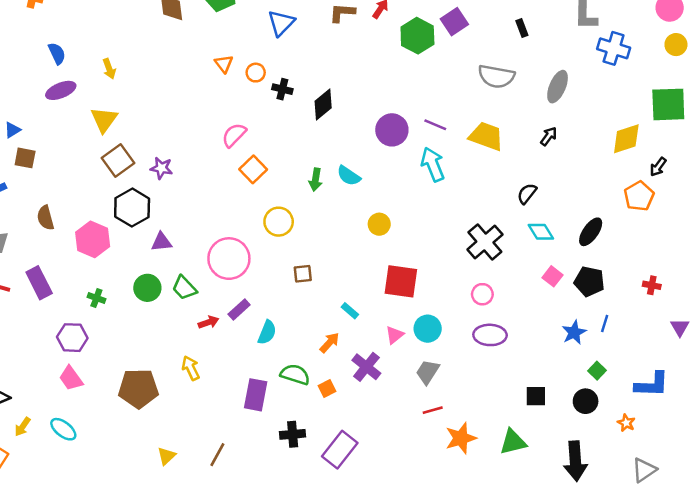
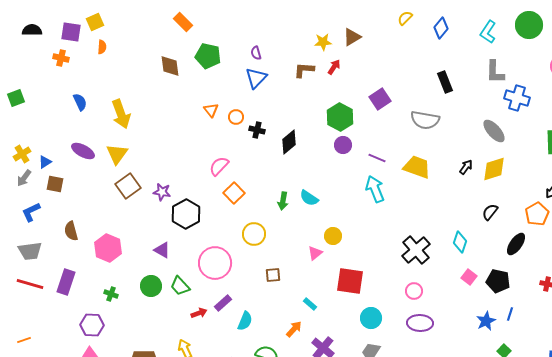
purple square: (454, 22) -> (380, 99), moved
black rectangle: (522, 28) -> (445, 82), size x1.5
green hexagon: (417, 36) -> (340, 117), moved
yellow arrow: (109, 69) -> (121, 114), size x1.8
gray ellipse: (558, 87) -> (494, 131), moved, turned -65
purple ellipse: (61, 90) -> (83, 151), moved, turned 50
purple circle: (392, 130) -> (343, 145), moved, size x0.7
yellow diamond: (626, 139) -> (494, 169), moved
black semicircle: (527, 194) -> (490, 212), moved
black hexagon: (132, 208) -> (186, 214), moved
cyan diamond: (541, 232) -> (460, 242), turned 50
black ellipse: (591, 232) -> (516, 244), moved
purple triangle: (161, 242) -> (162, 250), turned 36
purple rectangle: (39, 283) -> (66, 282), turned 45
pink triangle: (394, 335) -> (315, 253), moved

